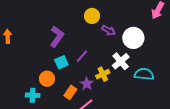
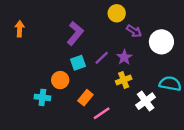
white cross: (121, 61) -> (146, 101), moved
purple star: (87, 84) -> (124, 57), moved

